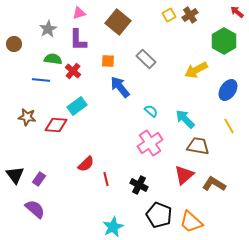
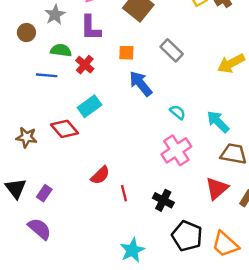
brown circle: (14, 44) -> (26, 33), moved
brown star: (27, 117) -> (26, 137), moved
red diamond: (56, 125) -> (65, 129), turned 45

